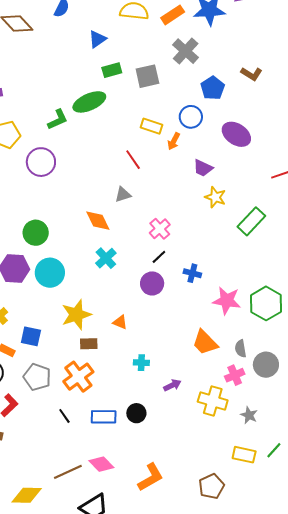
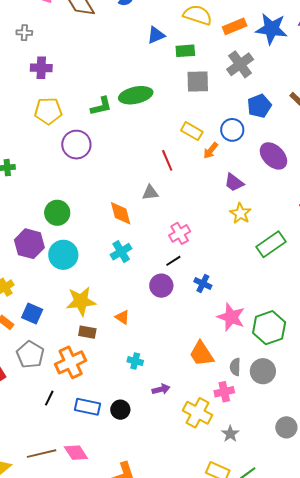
green rectangle: (112, 70) -> (185, 51), moved
gray circle: (266, 365) -> (263, 371), moved
black line: (64, 416) -> (49, 398), turned 49

